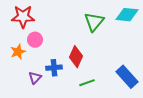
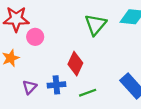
pink circle: (35, 40) -> (35, 37), moved
blue cross: (54, 68) -> (56, 85), moved

